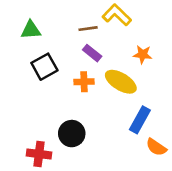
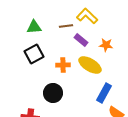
green triangle: (31, 30) -> (34, 27), moved
purple rectangle: (92, 53) -> (81, 40), moved
black circle: (72, 134) -> (53, 93), moved

